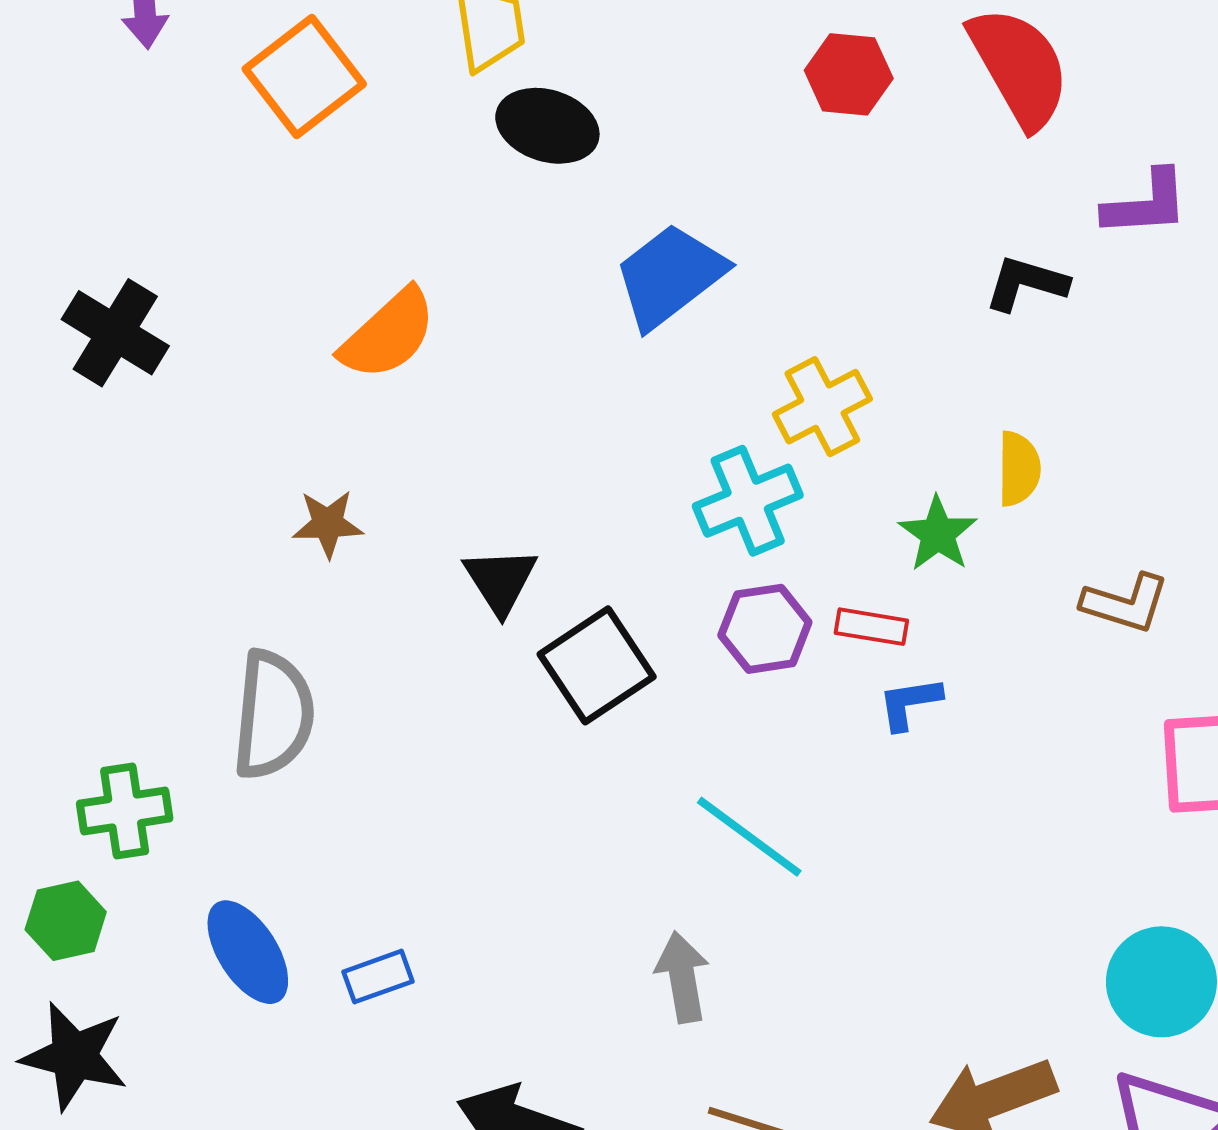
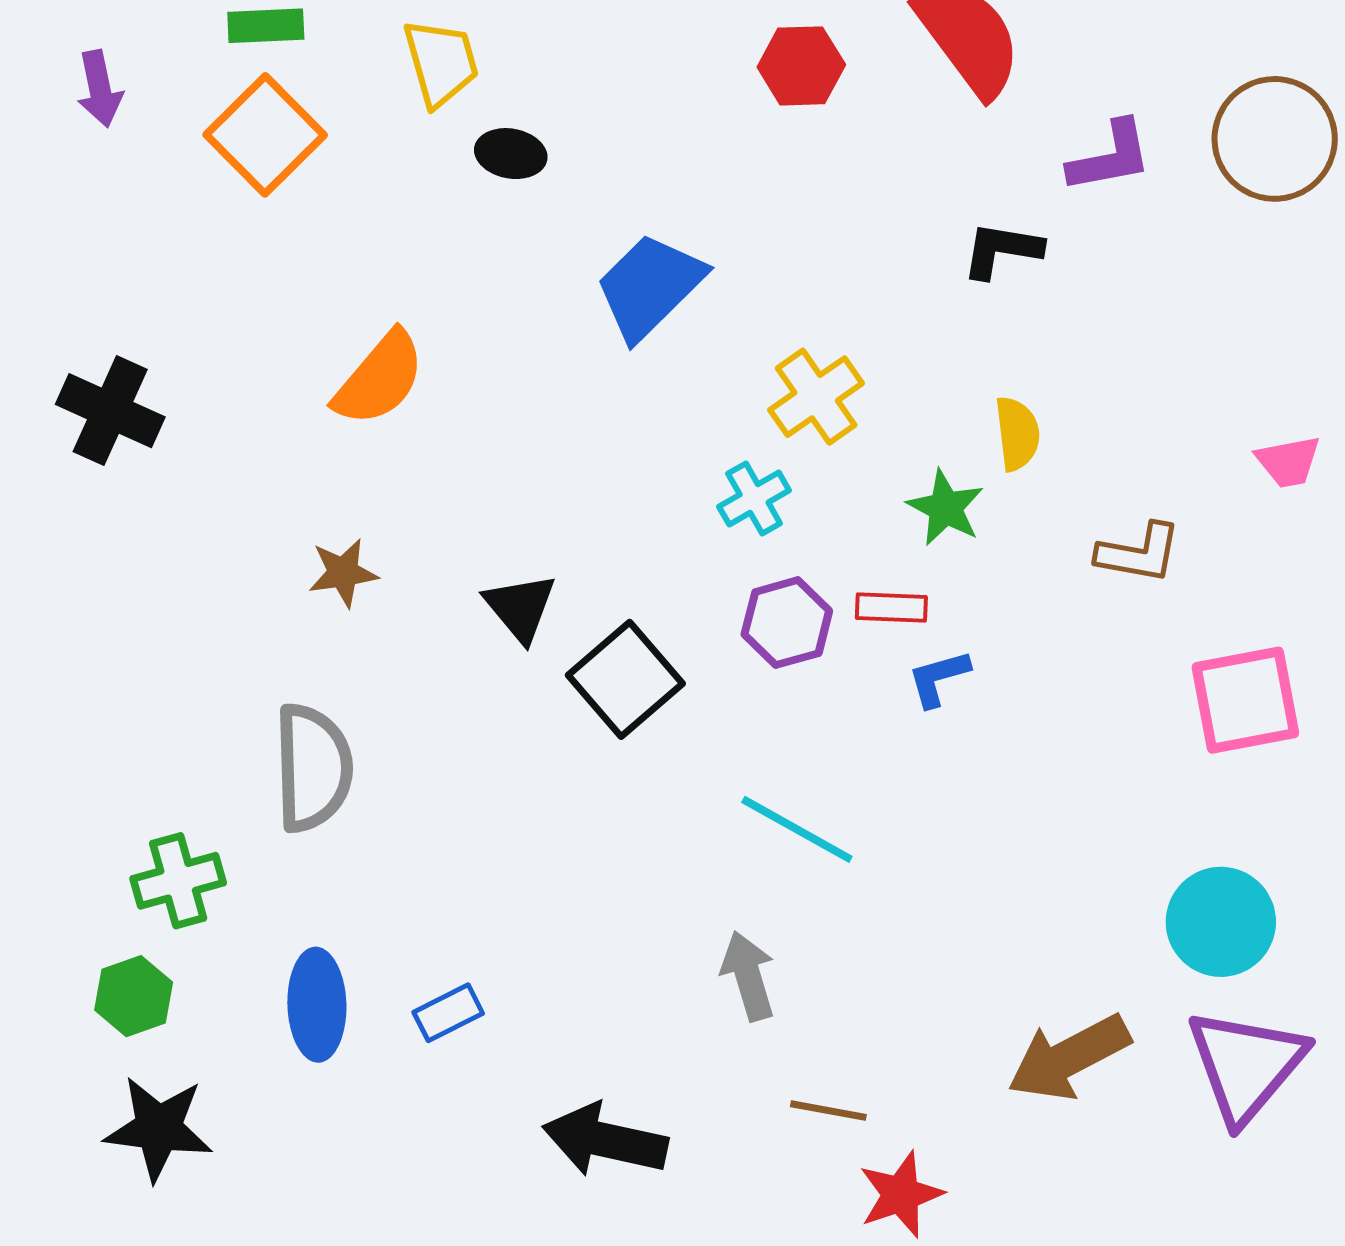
black ellipse: (547, 126) -> (511, 154), size x0.7
cyan cross: (748, 501) -> (754, 498), size x0.7
blue ellipse: (248, 952) -> (317, 1005), turned 38

